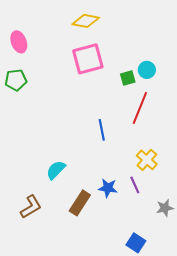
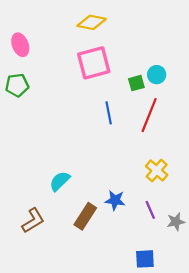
blue line: (102, 130) -> (109, 113), moved
purple line: (135, 185) -> (150, 210), moved
blue square: (136, 243) -> (145, 259), turned -36

